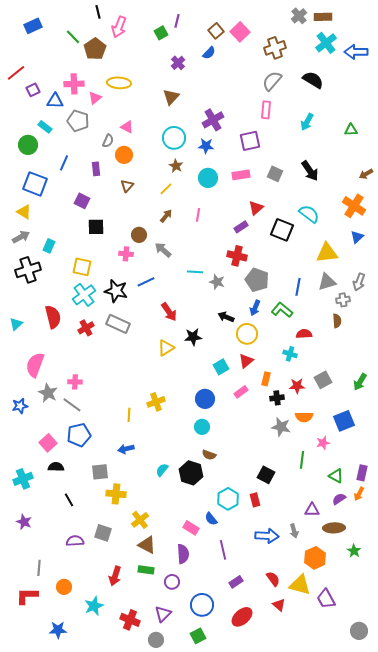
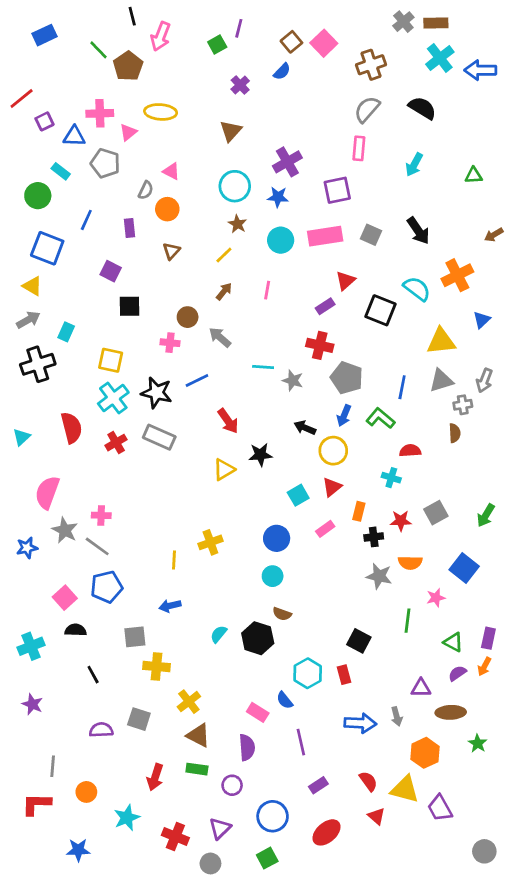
pink rectangle: (241, 175) -> (325, 236), size x1.4
orange cross: (354, 206) -> (457, 275), moved, turned 30
blue square: (344, 421) -> (464, 568), turned -30

